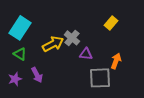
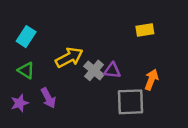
yellow rectangle: (111, 23) -> (145, 30), turned 40
cyan rectangle: (20, 28) -> (26, 37), size x0.7
gray cross: (72, 38) -> (94, 70), moved

